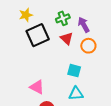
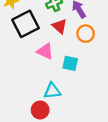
pink triangle: (37, 87) -> (45, 51), moved
cyan triangle: (76, 94) -> (52, 91), moved

